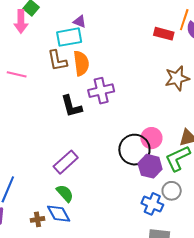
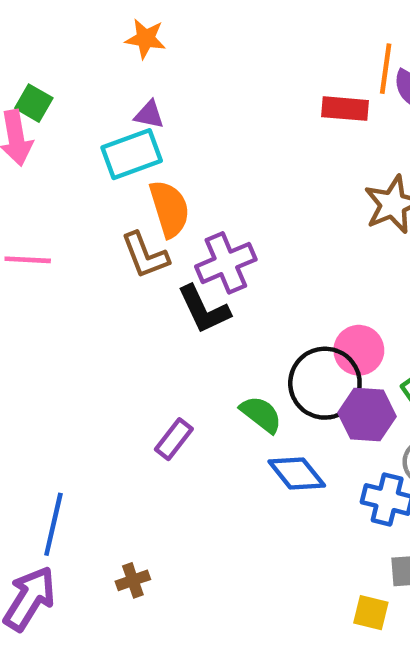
brown L-shape: (57, 61) -> (145, 255), moved
black L-shape: (71, 106) -> (204, 309), moved
purple rectangle: (66, 162) -> (174, 439), size x0.7
green semicircle: (65, 193) -> (261, 414), moved
blue diamond: (59, 214) -> (297, 474), moved

